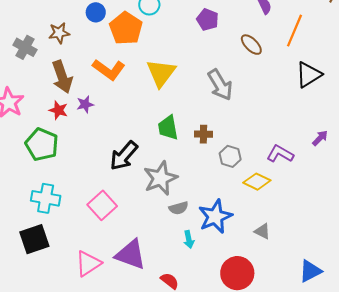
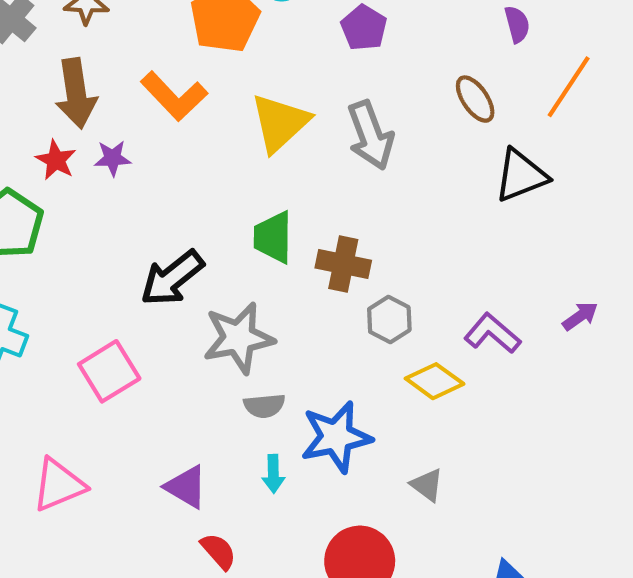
purple pentagon: (208, 20) -> (364, 28), moved
black triangle: (309, 75) -> (521, 175), moved
gray arrow: (220, 85) -> (371, 135), moved
brown cross: (203, 134) -> (343, 264), size x1.4
purple triangle: (131, 255) -> (186, 487), moved, size x0.7

